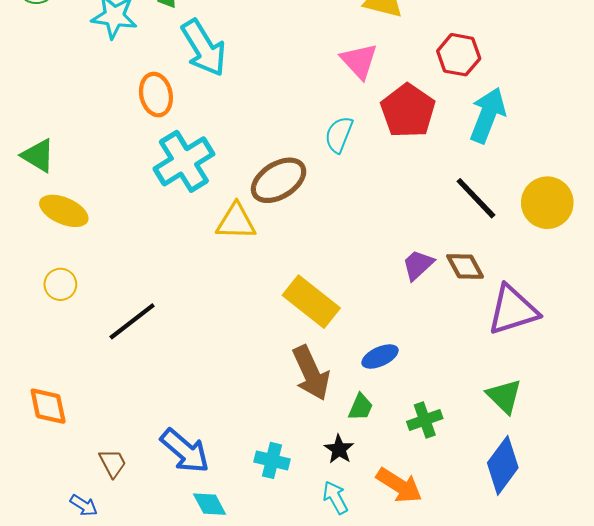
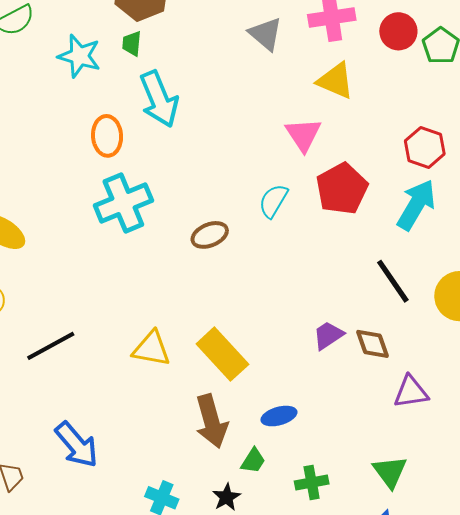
red hexagon: (459, 55) -> (425, 147), moved
brown ellipse: (279, 180) -> (210, 235), size x0.7
yellow triangle: (236, 222) -> (151, 349), moved
purple triangle: (513, 310) -> (411, 392), size x0.7
blue arrow: (185, 451) -> (77, 445), moved

